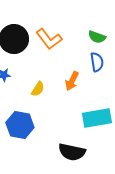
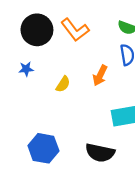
blue hexagon: (20, 125) -> (43, 148), moved

